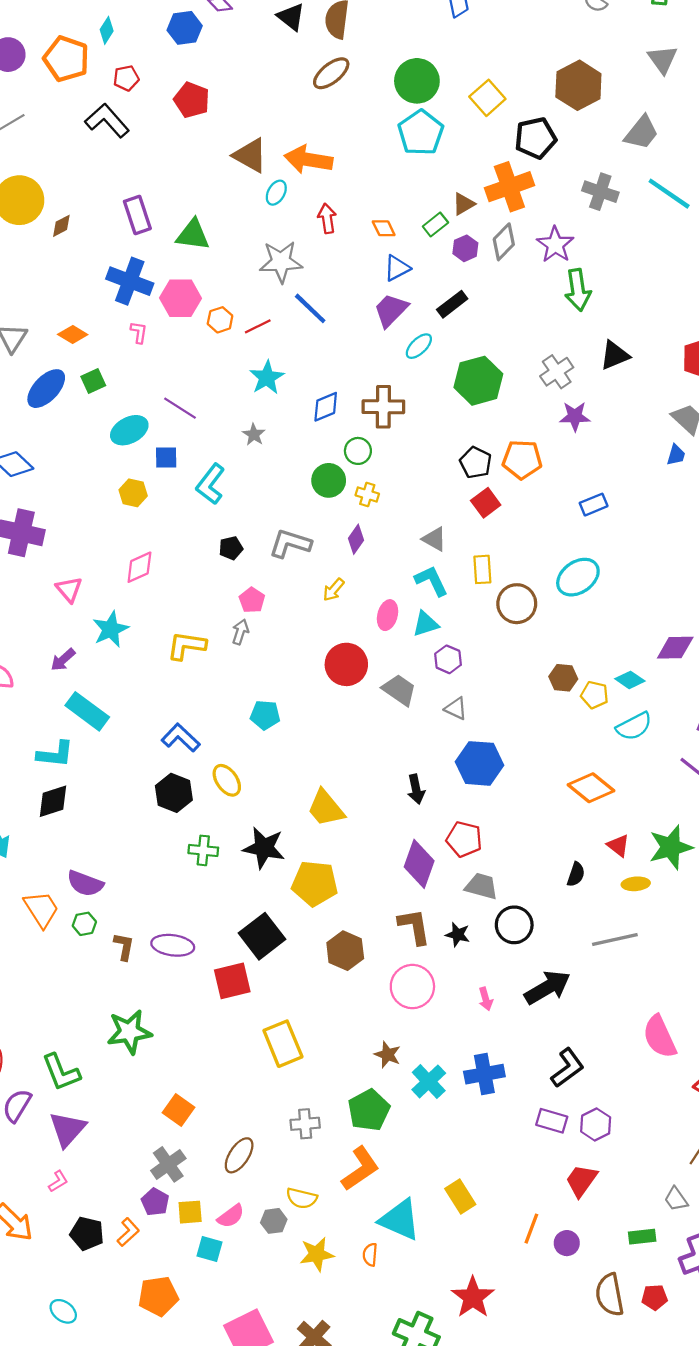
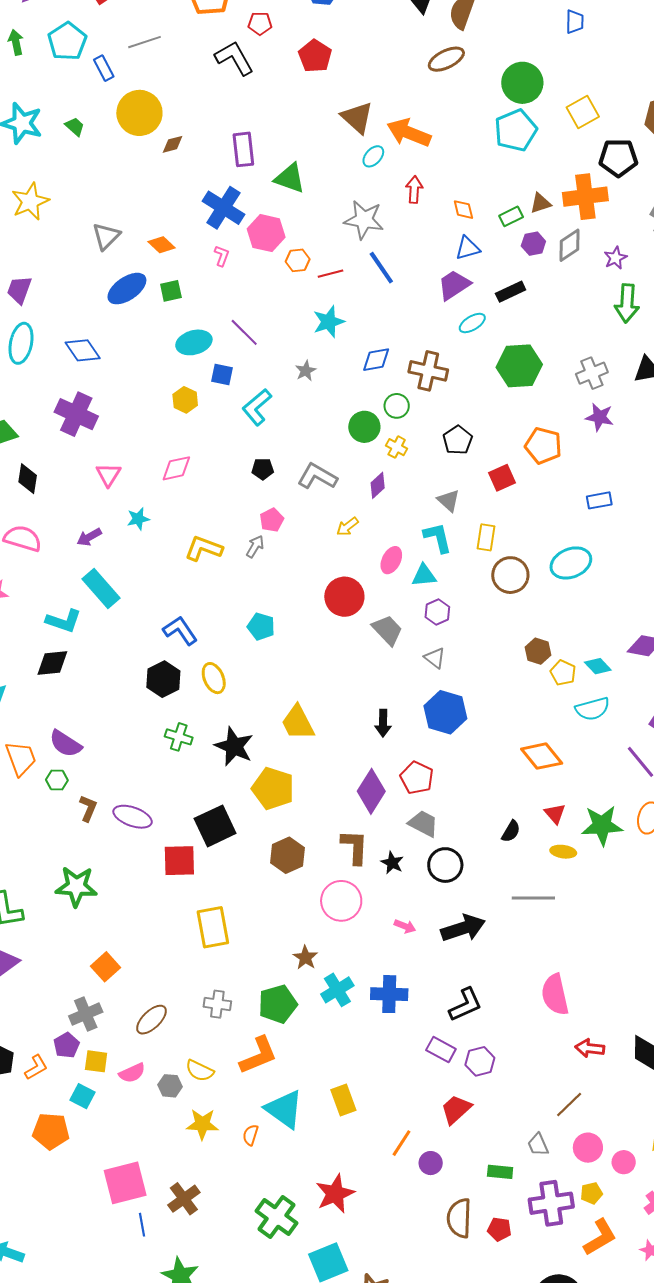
purple star: (555, 245) -> (615, 258), size x0.7
black pentagon: (476, 463) -> (458, 440), moved
cyan star: (111, 629) -> (138, 519), size x0.7
pink arrow: (486, 999) -> (405, 926), turned -65
cyan square: (210, 1249) -> (83, 1096), moved

